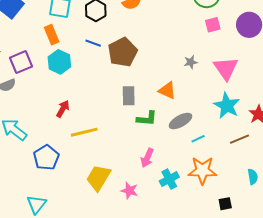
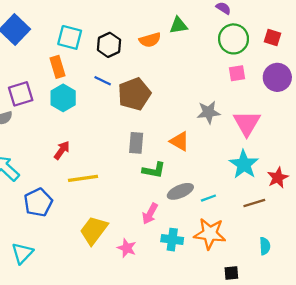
gray star: (191, 62) -> (208, 112), size x1.5
gray ellipse: (181, 121) -> (180, 191), moved
cyan cross: (169, 179) -> (172, 240), turned 30

